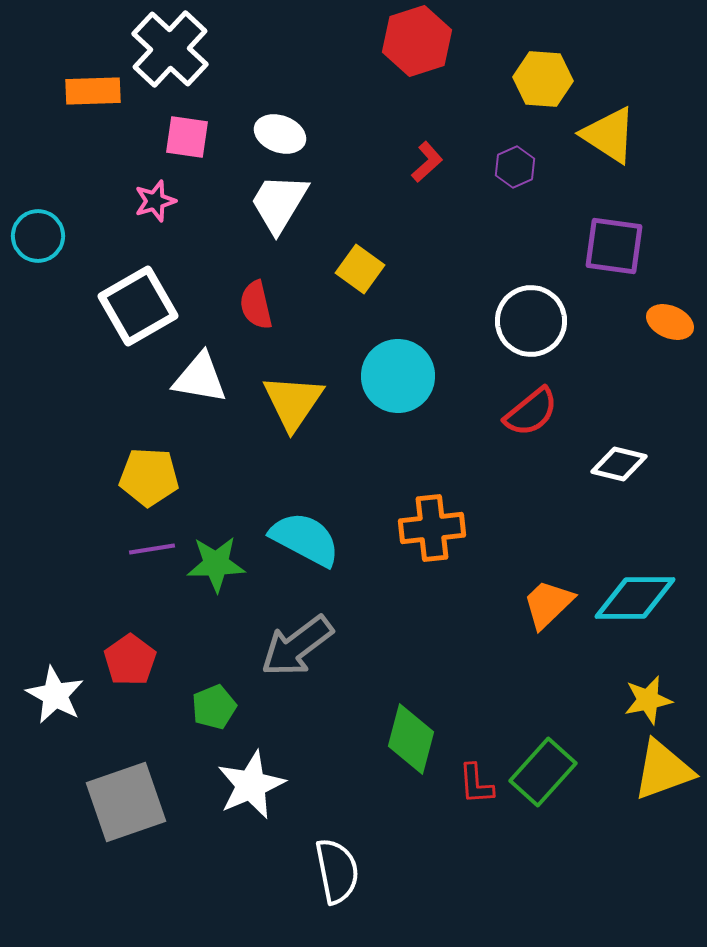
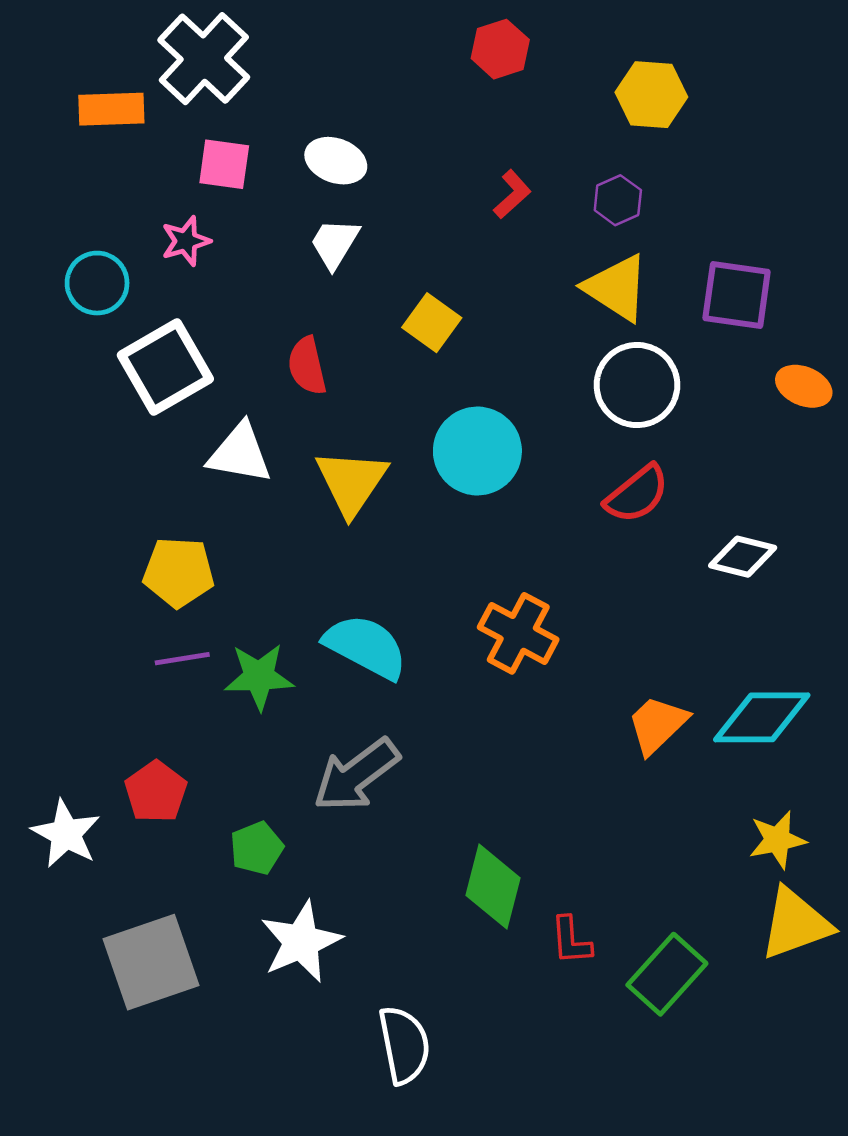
red hexagon: (417, 41) -> (500, 49), size x0.7
yellow triangle: (609, 135) -> (617, 288), moved
white trapezoid: (279, 203) -> (335, 243), size x0.7
cyan circle: (38, 236) -> (97, 283), moved
orange cross: (432, 528) -> (518, 633), turned 34
green rectangle: (543, 772) -> (667, 974), moved

